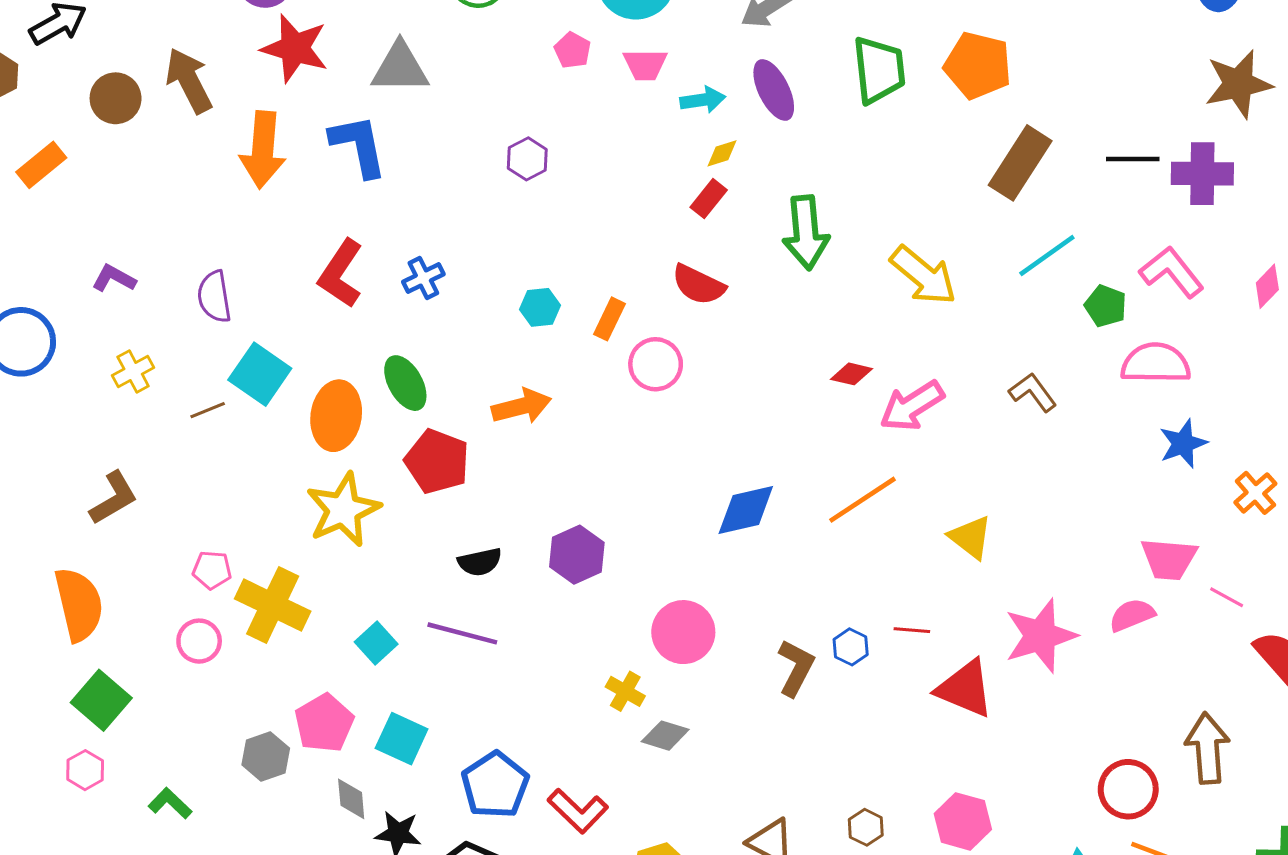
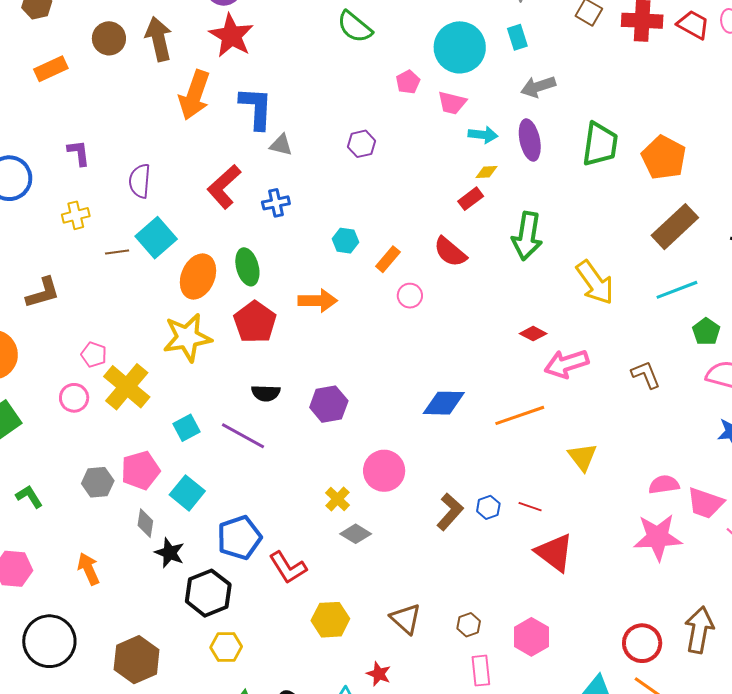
gray triangle: (400, 68) -> (281, 145), moved, size x0.6
purple L-shape: (114, 278) -> (79, 153), turned 40
pink circle: (656, 364) -> (410, 296), size x0.7
pink semicircle: (1132, 615) -> (664, 485), moved
pink star: (1040, 636) -> (658, 537), moved

